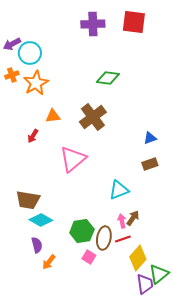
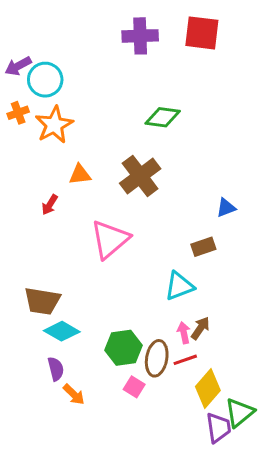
brown rectangle: (150, 164) -> (203, 247), moved
orange arrow: (49, 262) -> (74, 394), turned -84

